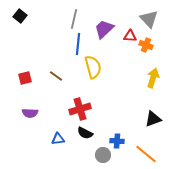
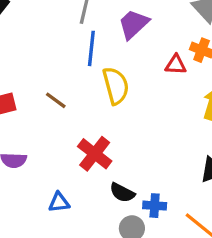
red triangle: (130, 36) -> (176, 65), moved
red cross: (80, 109) -> (95, 154), turned -35
black semicircle: (85, 133) -> (122, 193), moved

